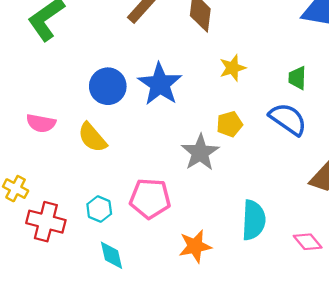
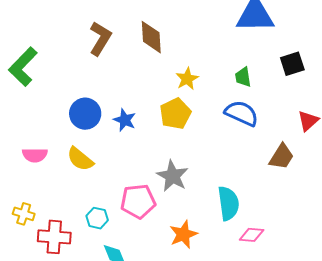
blue star: (160, 84) -> (125, 120), moved, size x0.6
yellow pentagon: (229, 124) -> (175, 114), moved, size x1.4
gray star: (200, 152) -> (173, 176), moved
pink diamond: (308, 242) -> (252, 235), moved, turned -35

